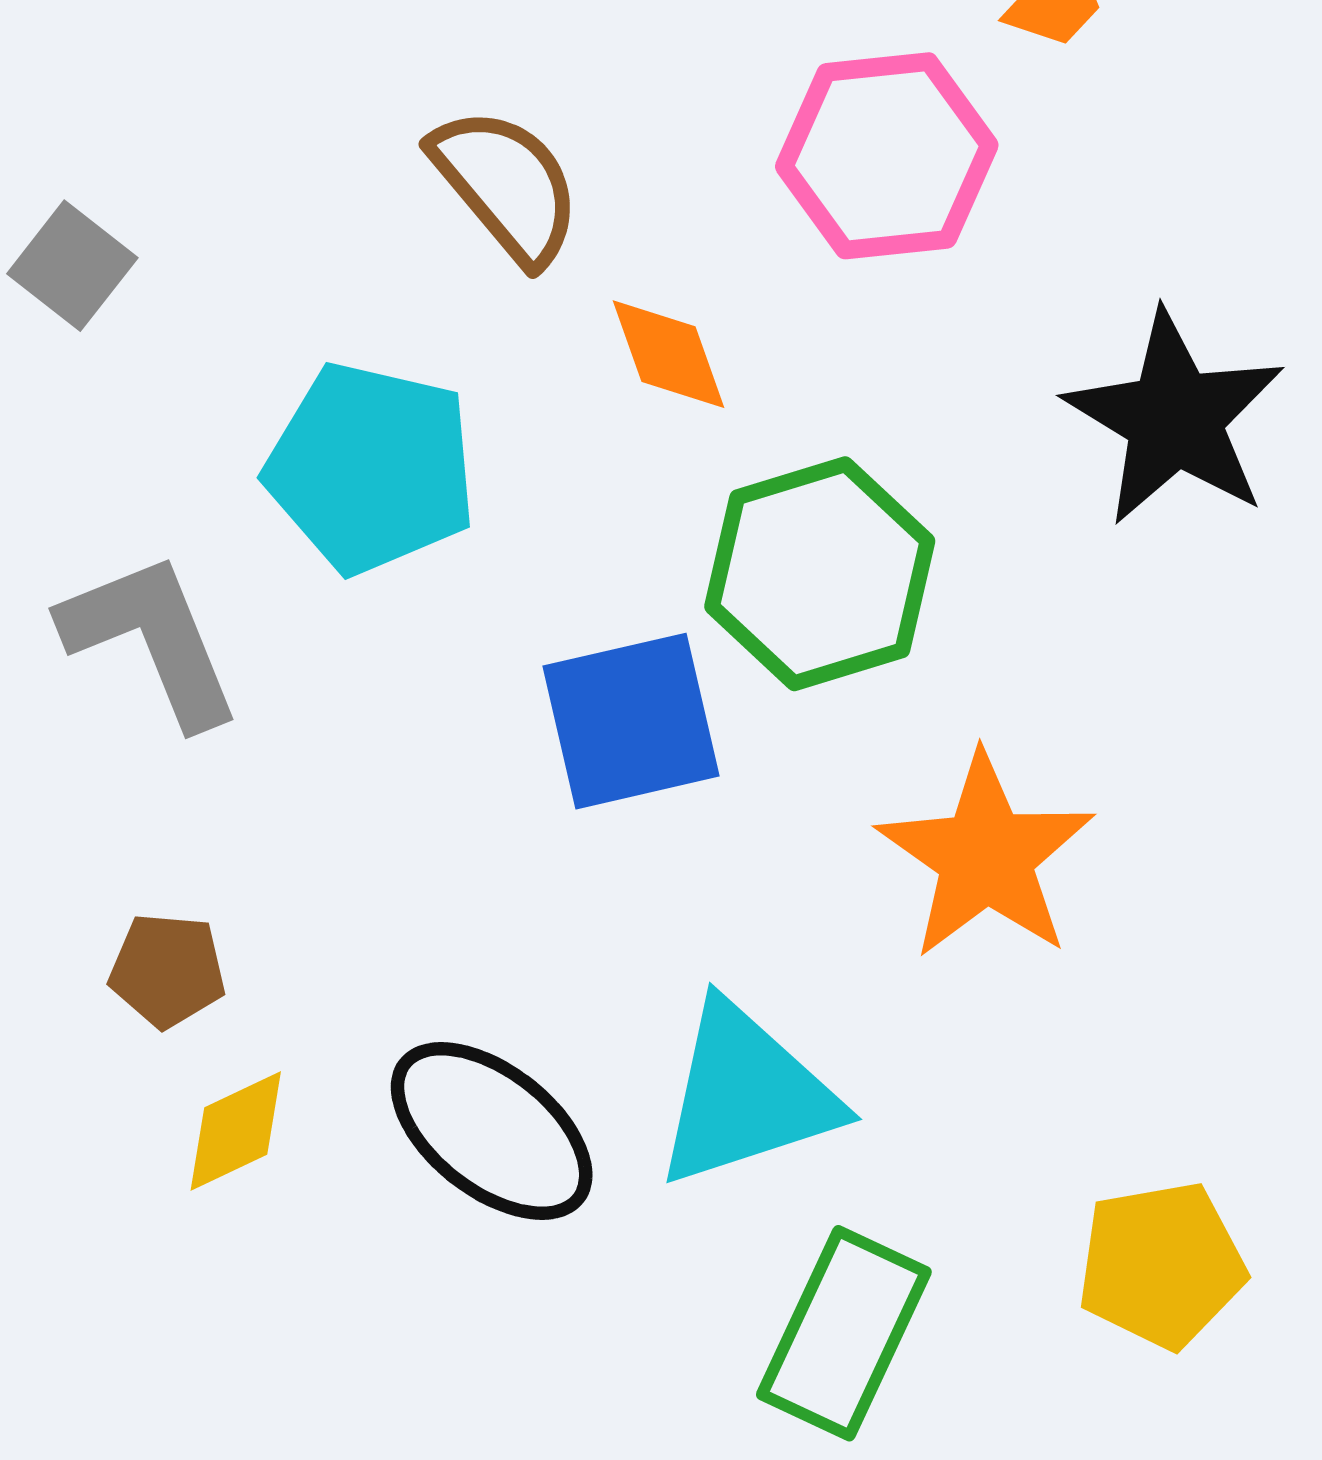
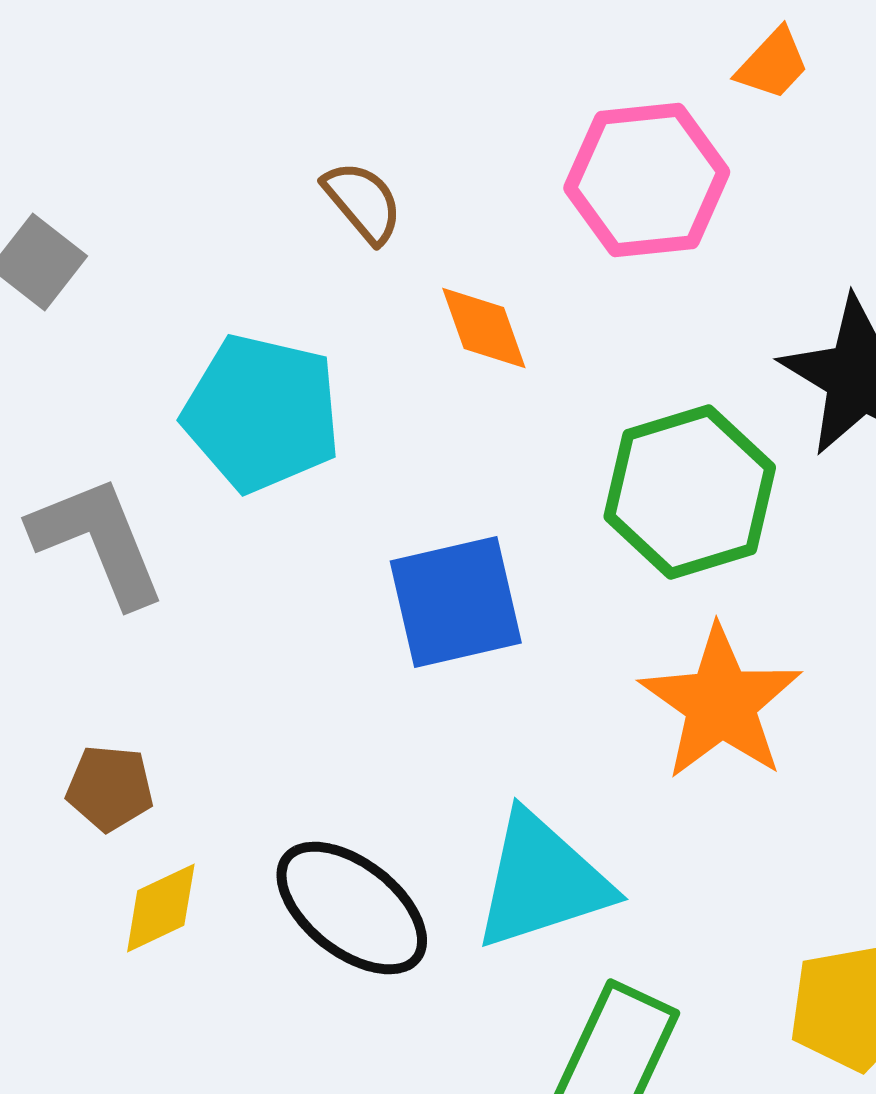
brown semicircle: (506, 185) -> (363, 202), size x0.7
green hexagon: (820, 574) -> (690, 492), moved

